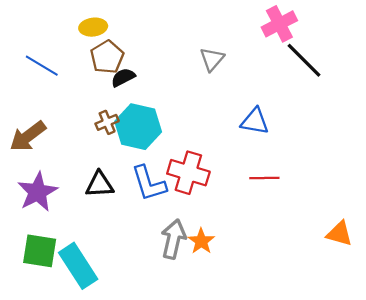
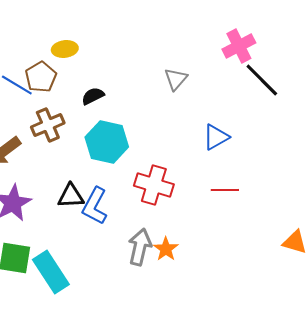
brown pentagon: (107, 57) -> (41, 77), moved
blue triangle: (255, 121) -> (216, 137), turned -40
brown cross: (107, 122) -> (48, 125), moved, size x1.5
blue L-shape: (149, 183) -> (95, 206), moved, turned 45

